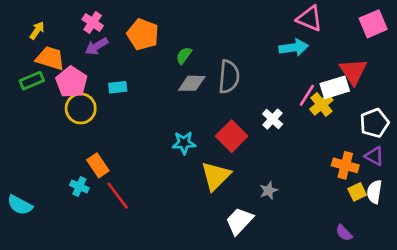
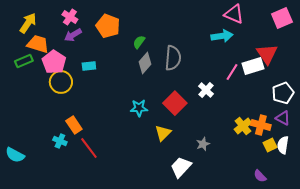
yellow arrow: (37, 30) -> (28, 23), size x1.5
gray diamond: (192, 83) -> (145, 63), turned -50
yellow cross: (321, 104) -> (243, 126), moved
yellow triangle: (216, 176) -> (163, 133), size x0.7

